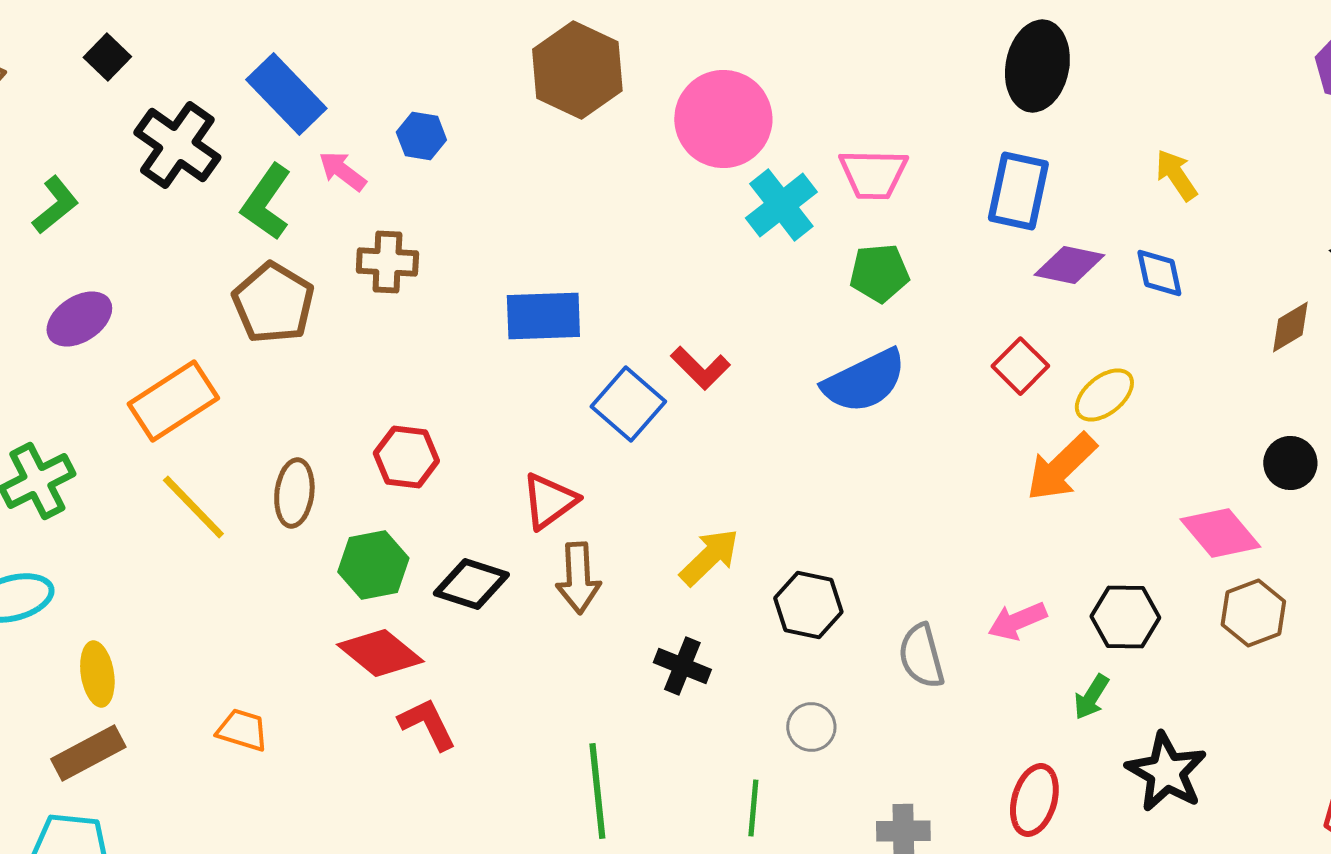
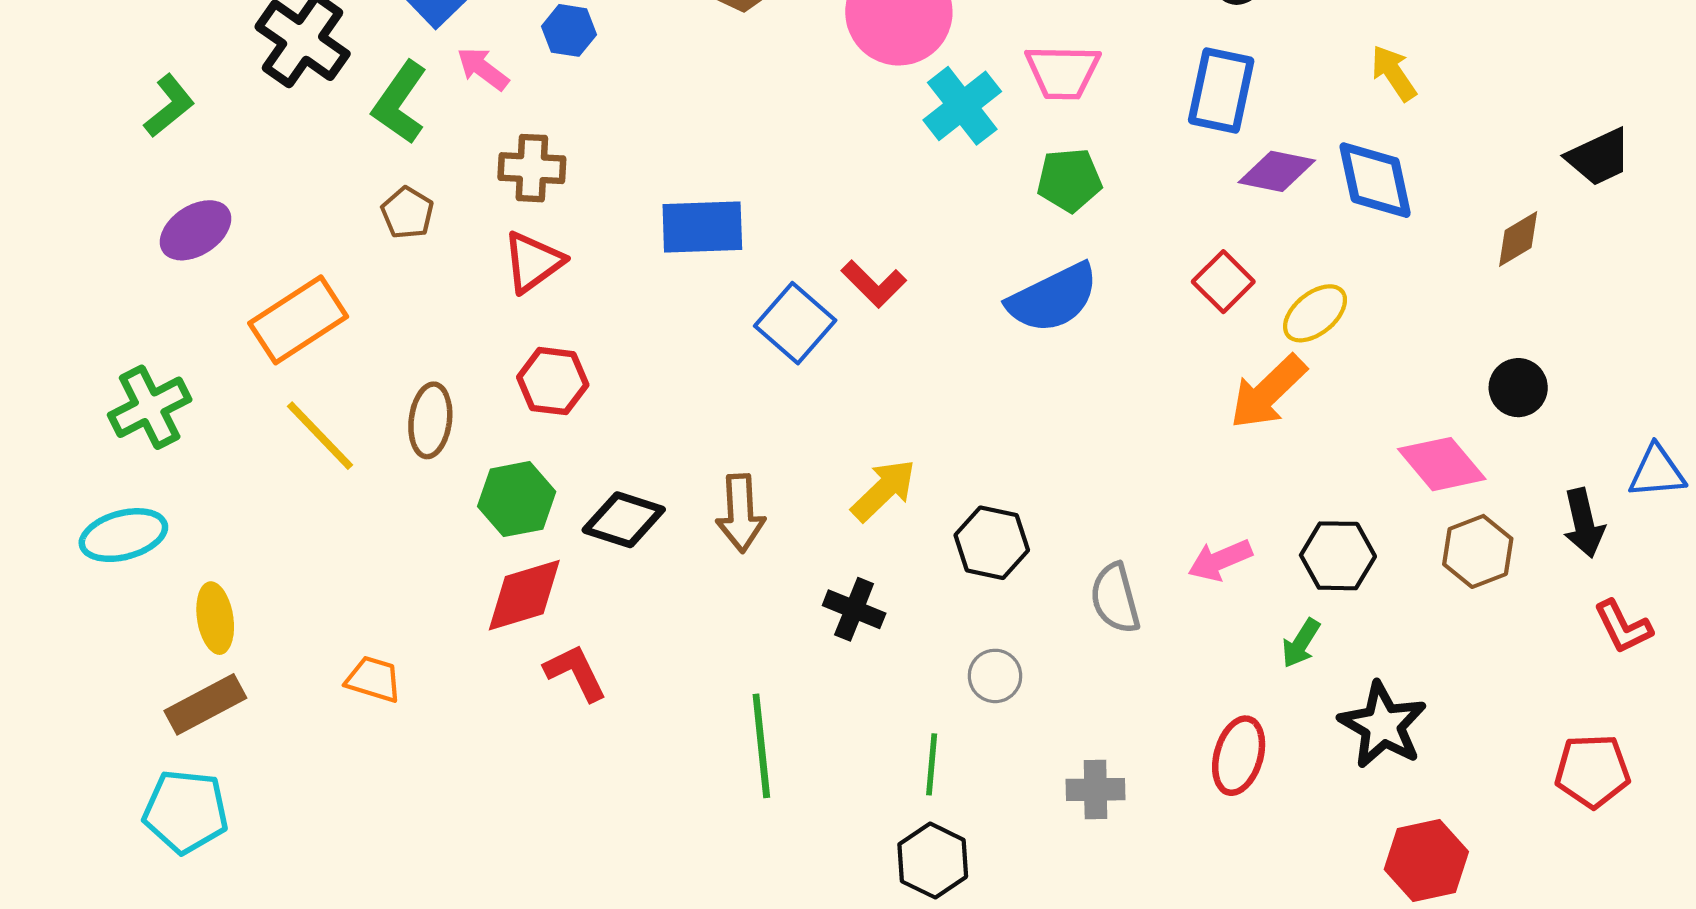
blue diamond: (1159, 273) -> (1375, 180), size x1.5
brown pentagon: (273, 303) -> (407, 213), size x0.6
red triangle: (549, 501) -> (533, 262), moved
red diamond: (380, 653) -> (524, 595), turned -56

